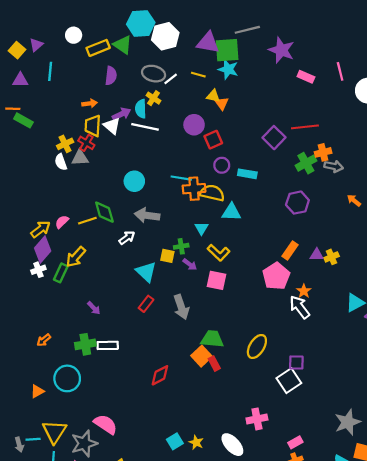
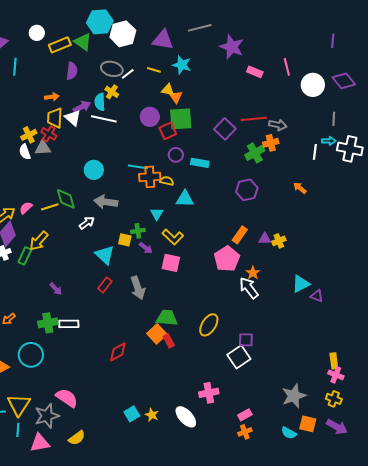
green square: (227, 50) -> (181, 119), moved
gray arrow: (334, 166) -> (278, 125), moved
yellow semicircle: (212, 193) -> (167, 181), size x0.6

